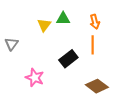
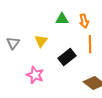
orange arrow: (95, 22) -> (84, 21), moved
yellow triangle: (44, 25) -> (41, 41), moved

